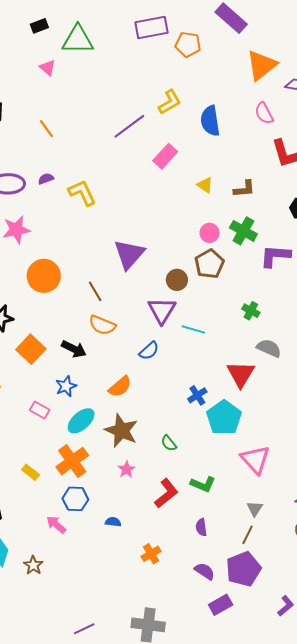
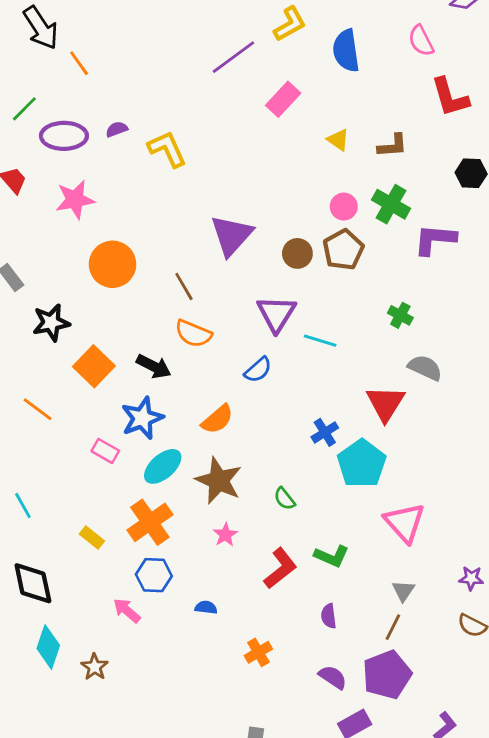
orange line: (46, 129) -> (79, 63), moved
brown circle: (177, 280) -> (297, 253), moved
blue star: (66, 386) -> (142, 418), size x1.4

